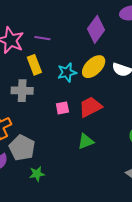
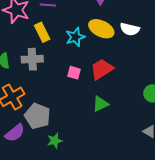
yellow ellipse: (94, 67) -> (101, 29), turned 75
pink square: (62, 108) -> (74, 73), turned 32

